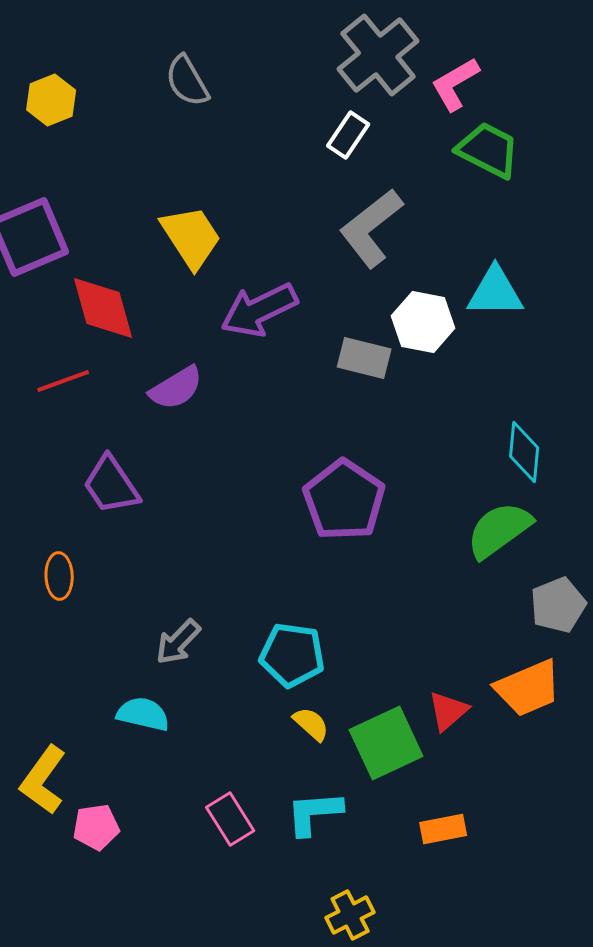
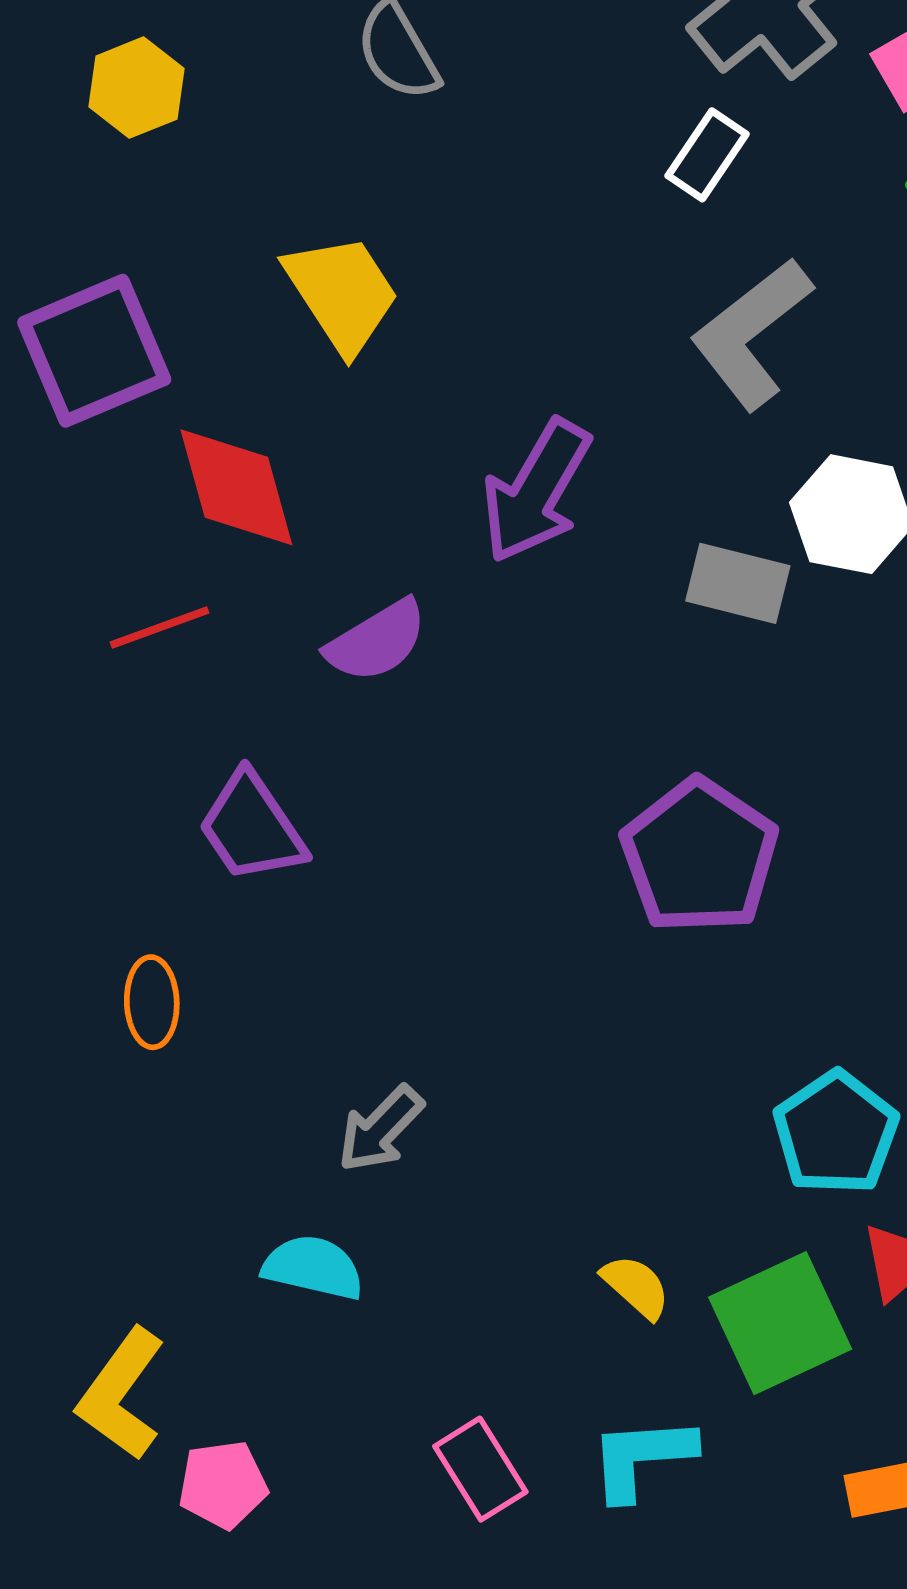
yellow trapezoid: (191, 237) -> (342, 293), moved
purple arrow: (259, 310) -> (536, 491), turned -34
cyan pentagon: (292, 655) -> (836, 1133), moved, turned 30

